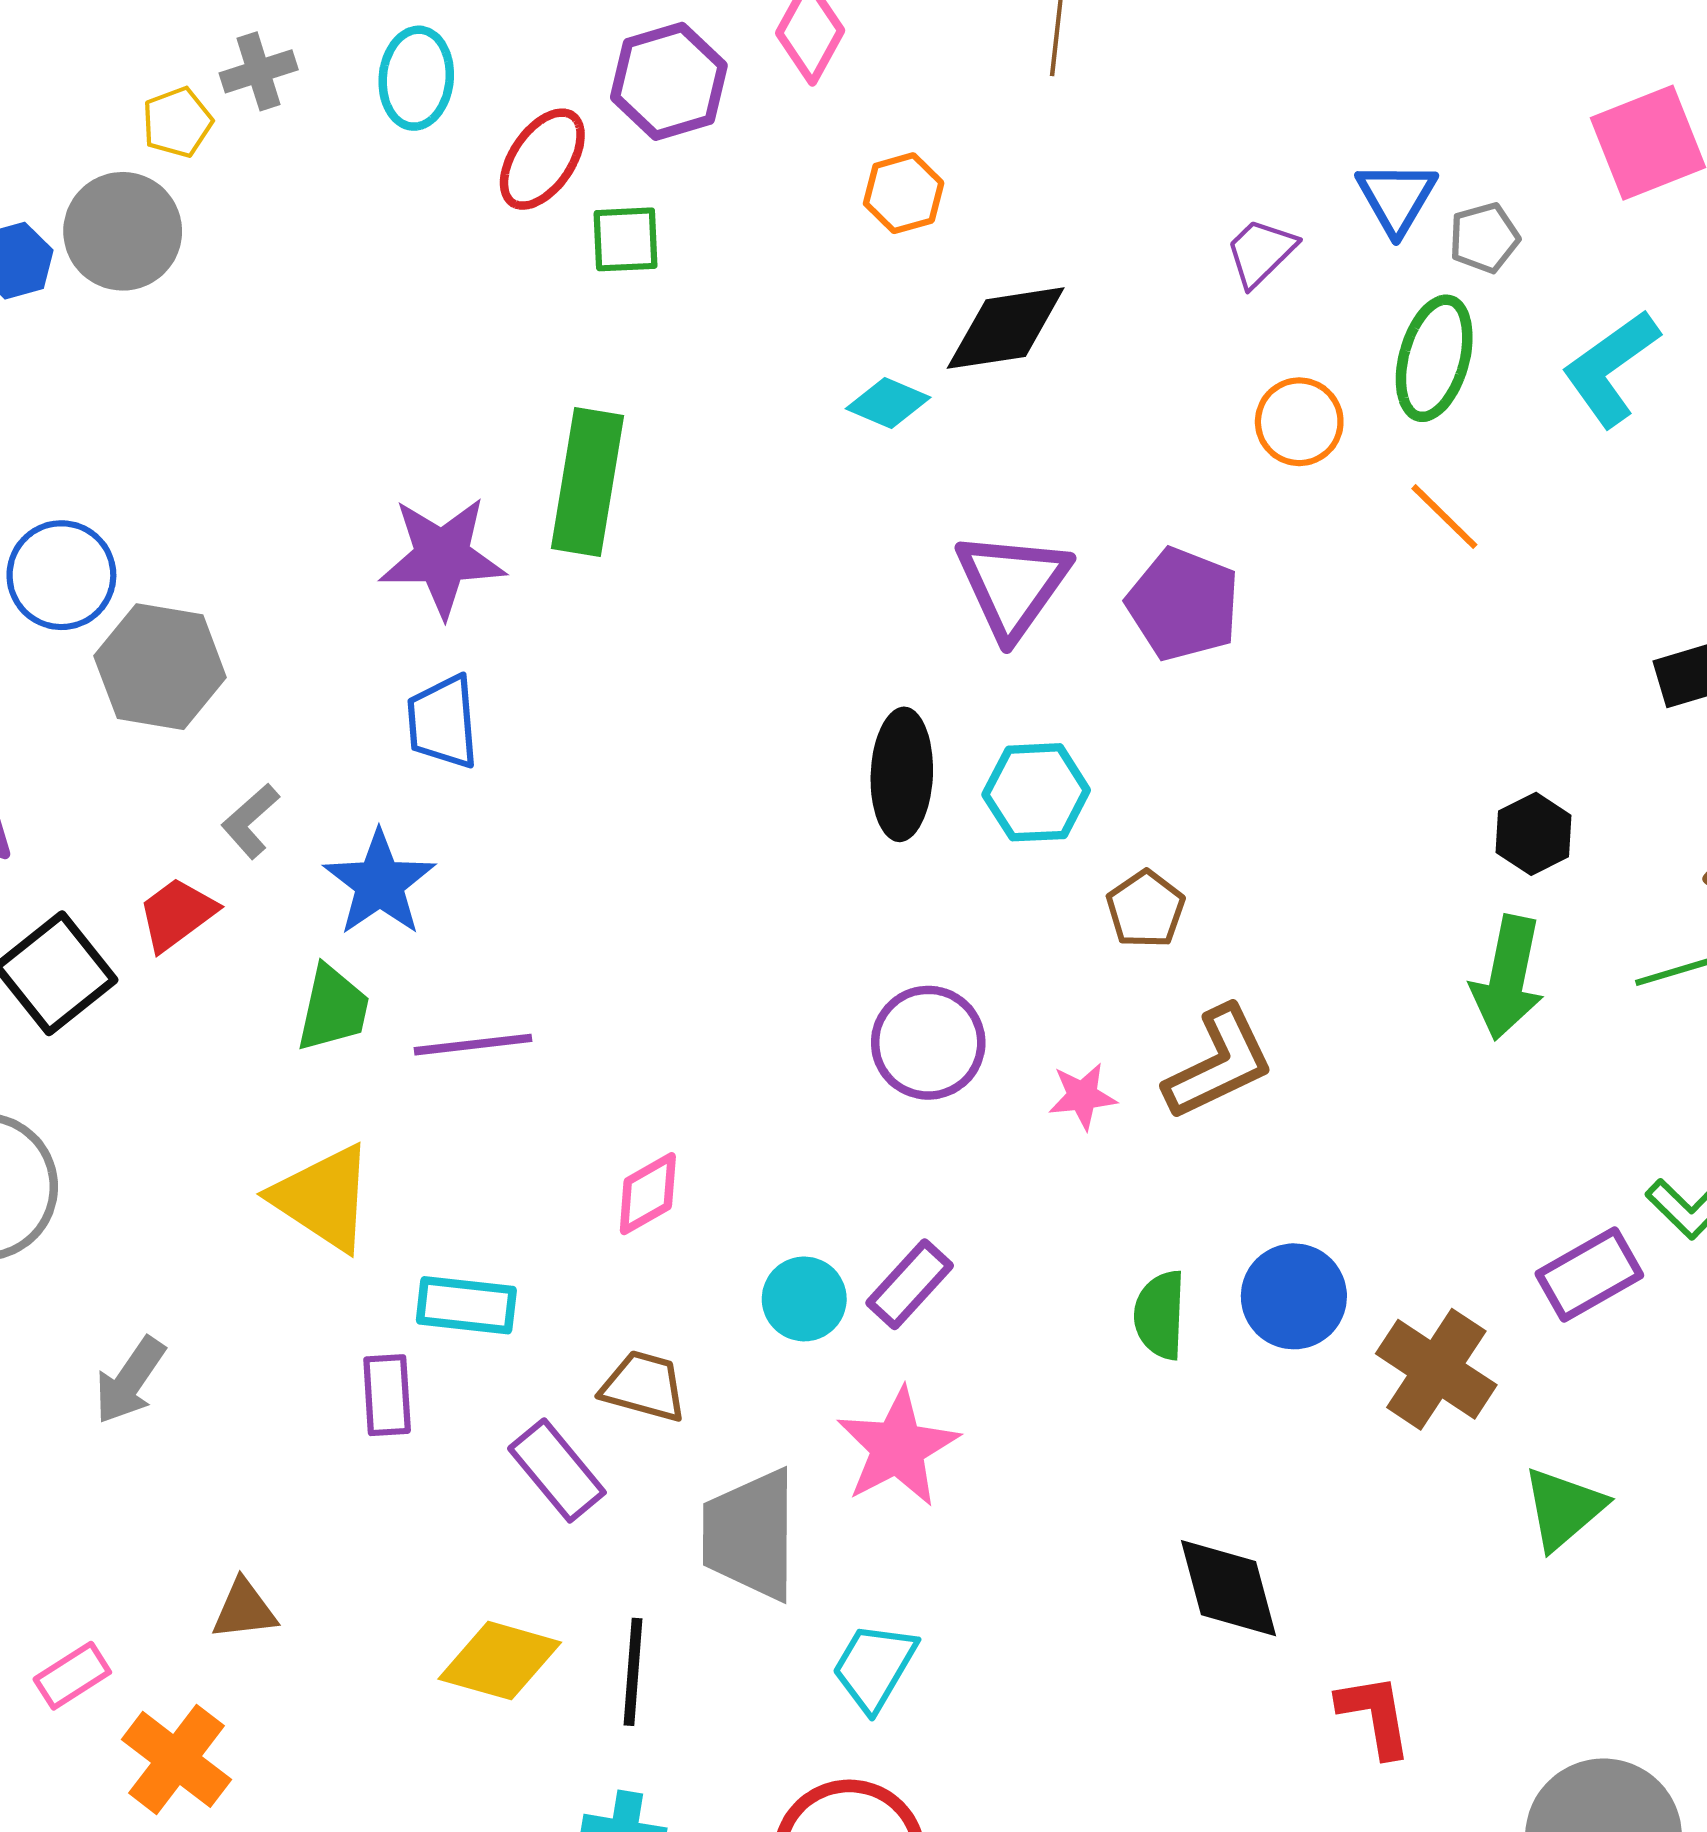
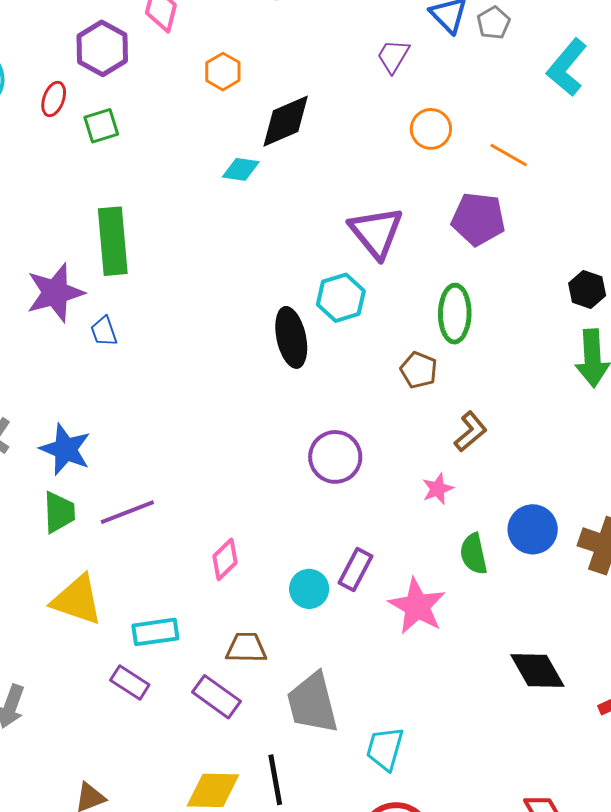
red ellipse: (542, 159) -> (54, 99), size x0.7
green ellipse: (1434, 358) -> (455, 314), moved
purple triangle: (1013, 585) -> (376, 232), moved
purple pentagon: (1183, 604) -> (478, 219), moved
blue trapezoid: (443, 722) -> (104, 331), moved, size x0.7
cyan hexagon: (1036, 792) -> (341, 298), moved
brown L-shape: (1219, 1063) -> (470, 432), size x0.7
pink star: (1082, 1096) -> (438, 489), moved
purple rectangle: (387, 1395) -> (130, 682), turned -39
pink star: (898, 1447) -> (417, 606), moved

